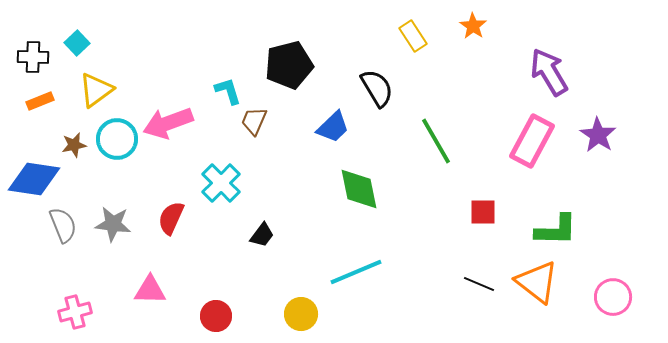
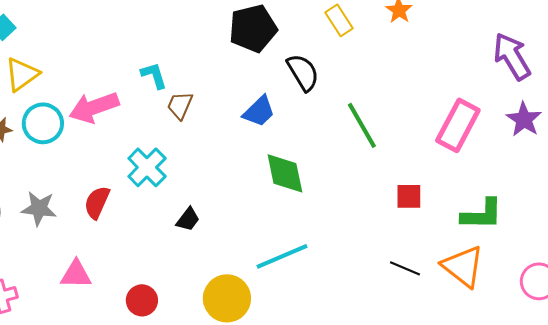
black pentagon: (289, 65) -> (253, 28), moved
purple arrow: (549, 72) -> (512, 56), moved
yellow circle: (301, 314) -> (227, 298), size x1.4

